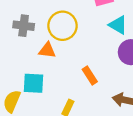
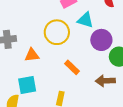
yellow circle: (62, 26) -> (57, 32), moved

